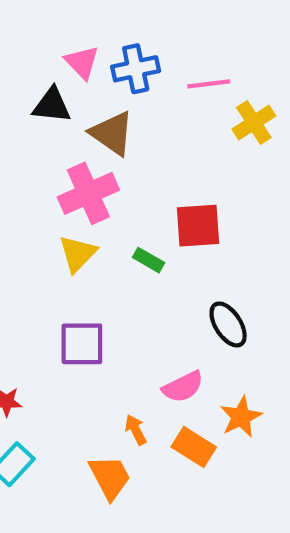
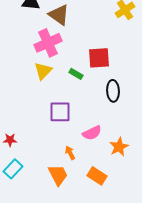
black ellipse: (228, 325) -> (113, 91), moved, turned 30
purple square: (82, 344) -> (60, 112), moved
orange rectangle: (194, 447) -> (97, 176), moved

